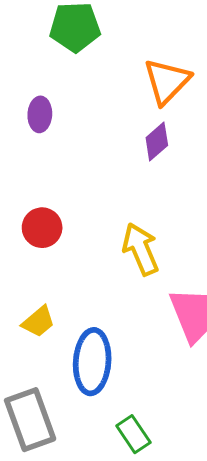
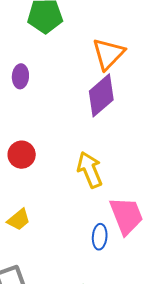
purple diamond: (157, 141) -> (101, 95), size x1.6
blue ellipse: (92, 362) -> (100, 237), moved, size x0.6

